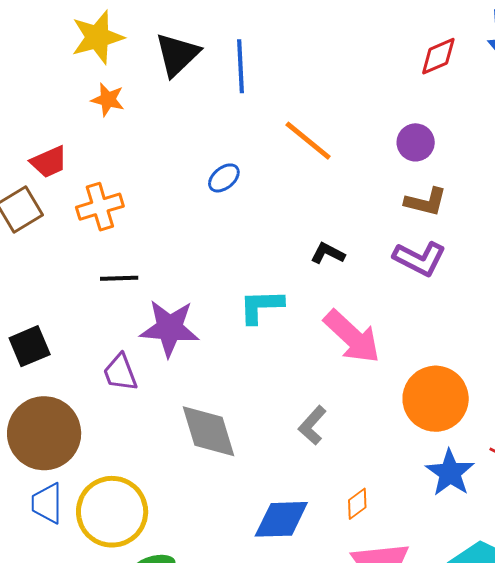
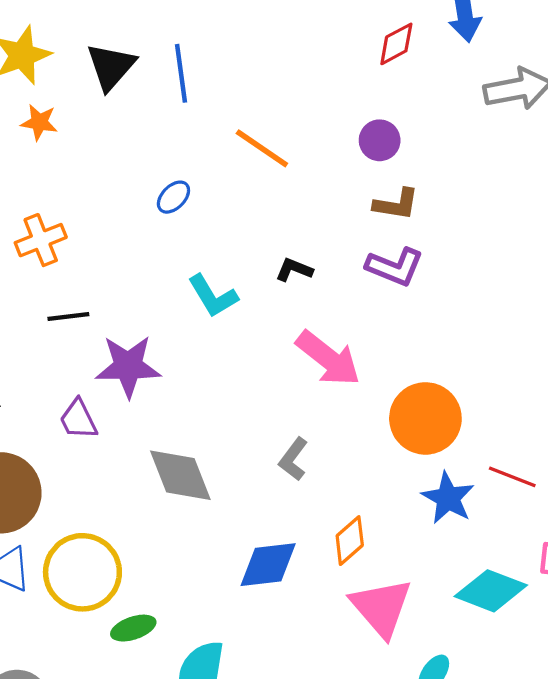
cyan L-shape: (261, 306) -> (213, 296), moved, turned -114
orange diamond: (357, 504) -> (350, 541), size x1.4

